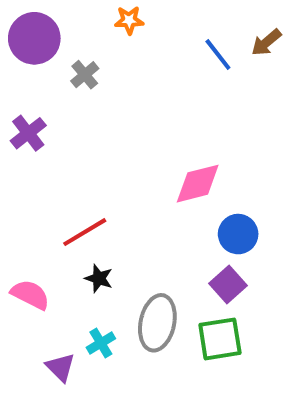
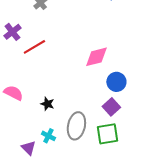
red line: (85, 232) -> (34, 47), moved
pink semicircle: (30, 295) -> (13, 93), moved
cyan cross: (101, 343) -> (48, 136), turned -32

